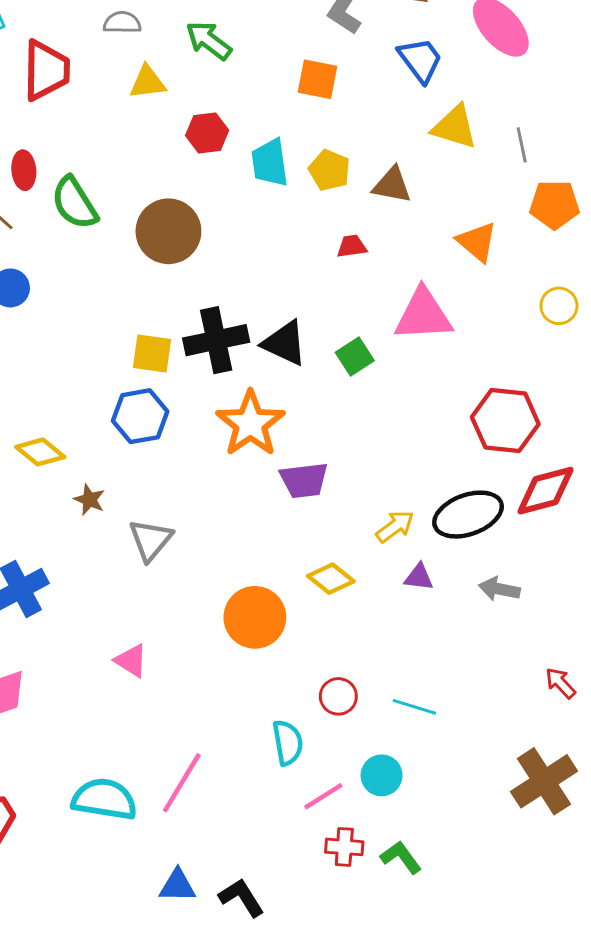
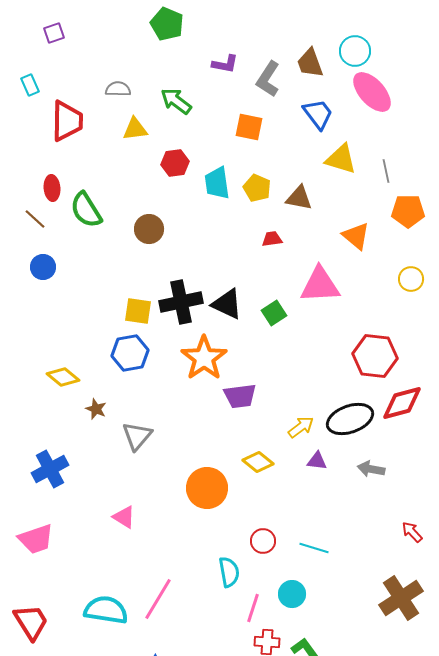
brown circle: (168, 231) -> (149, 229), size x0.7
pink line: (323, 796) -> (253, 608), turned -40

